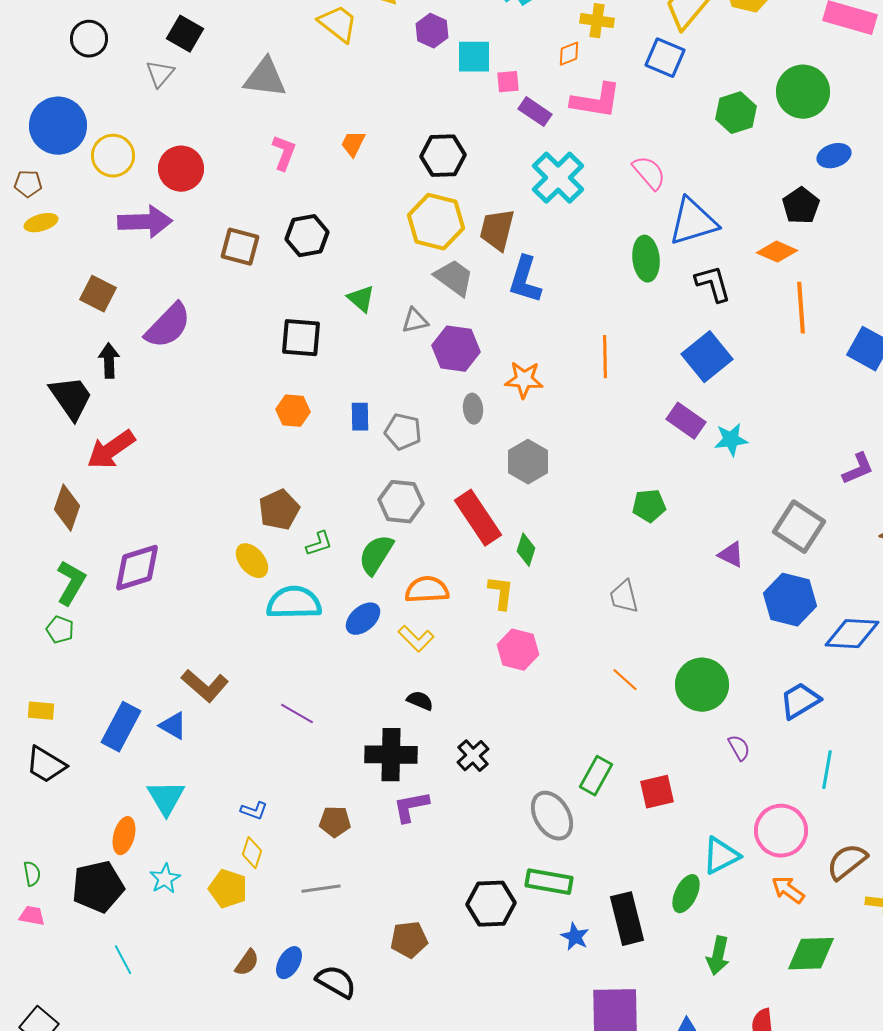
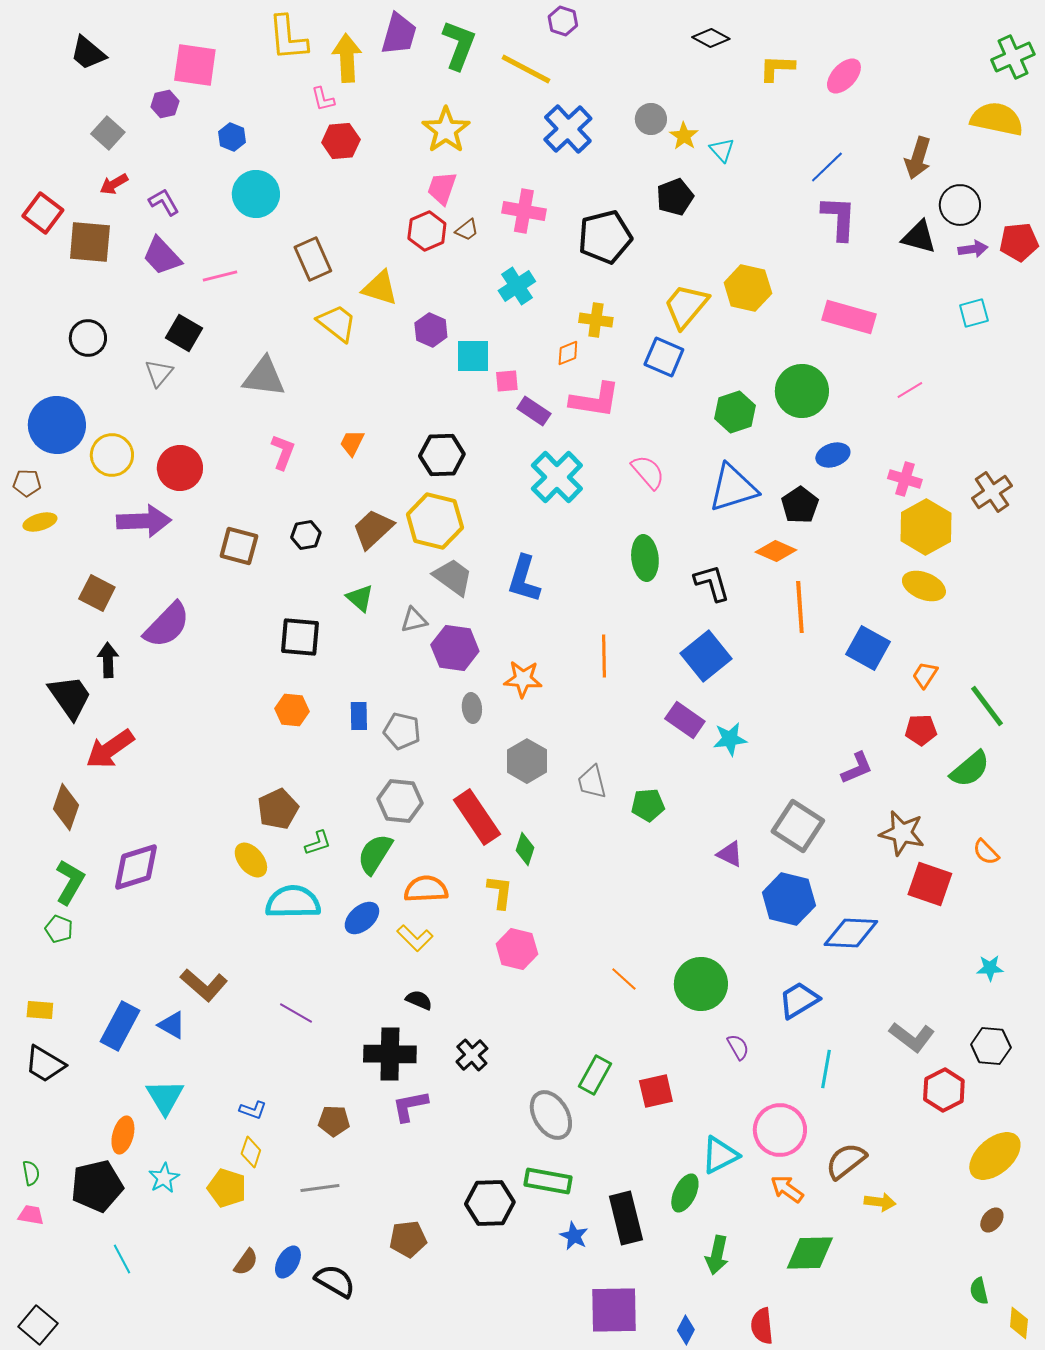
blue triangle: (693, 222) -> (733, 488), moved
brown trapezoid: (497, 230) -> (373, 529), moved, turned 33
black hexagon: (307, 236) -> (306, 535), size x0.7
gray trapezoid: (624, 597) -> (592, 782), moved

